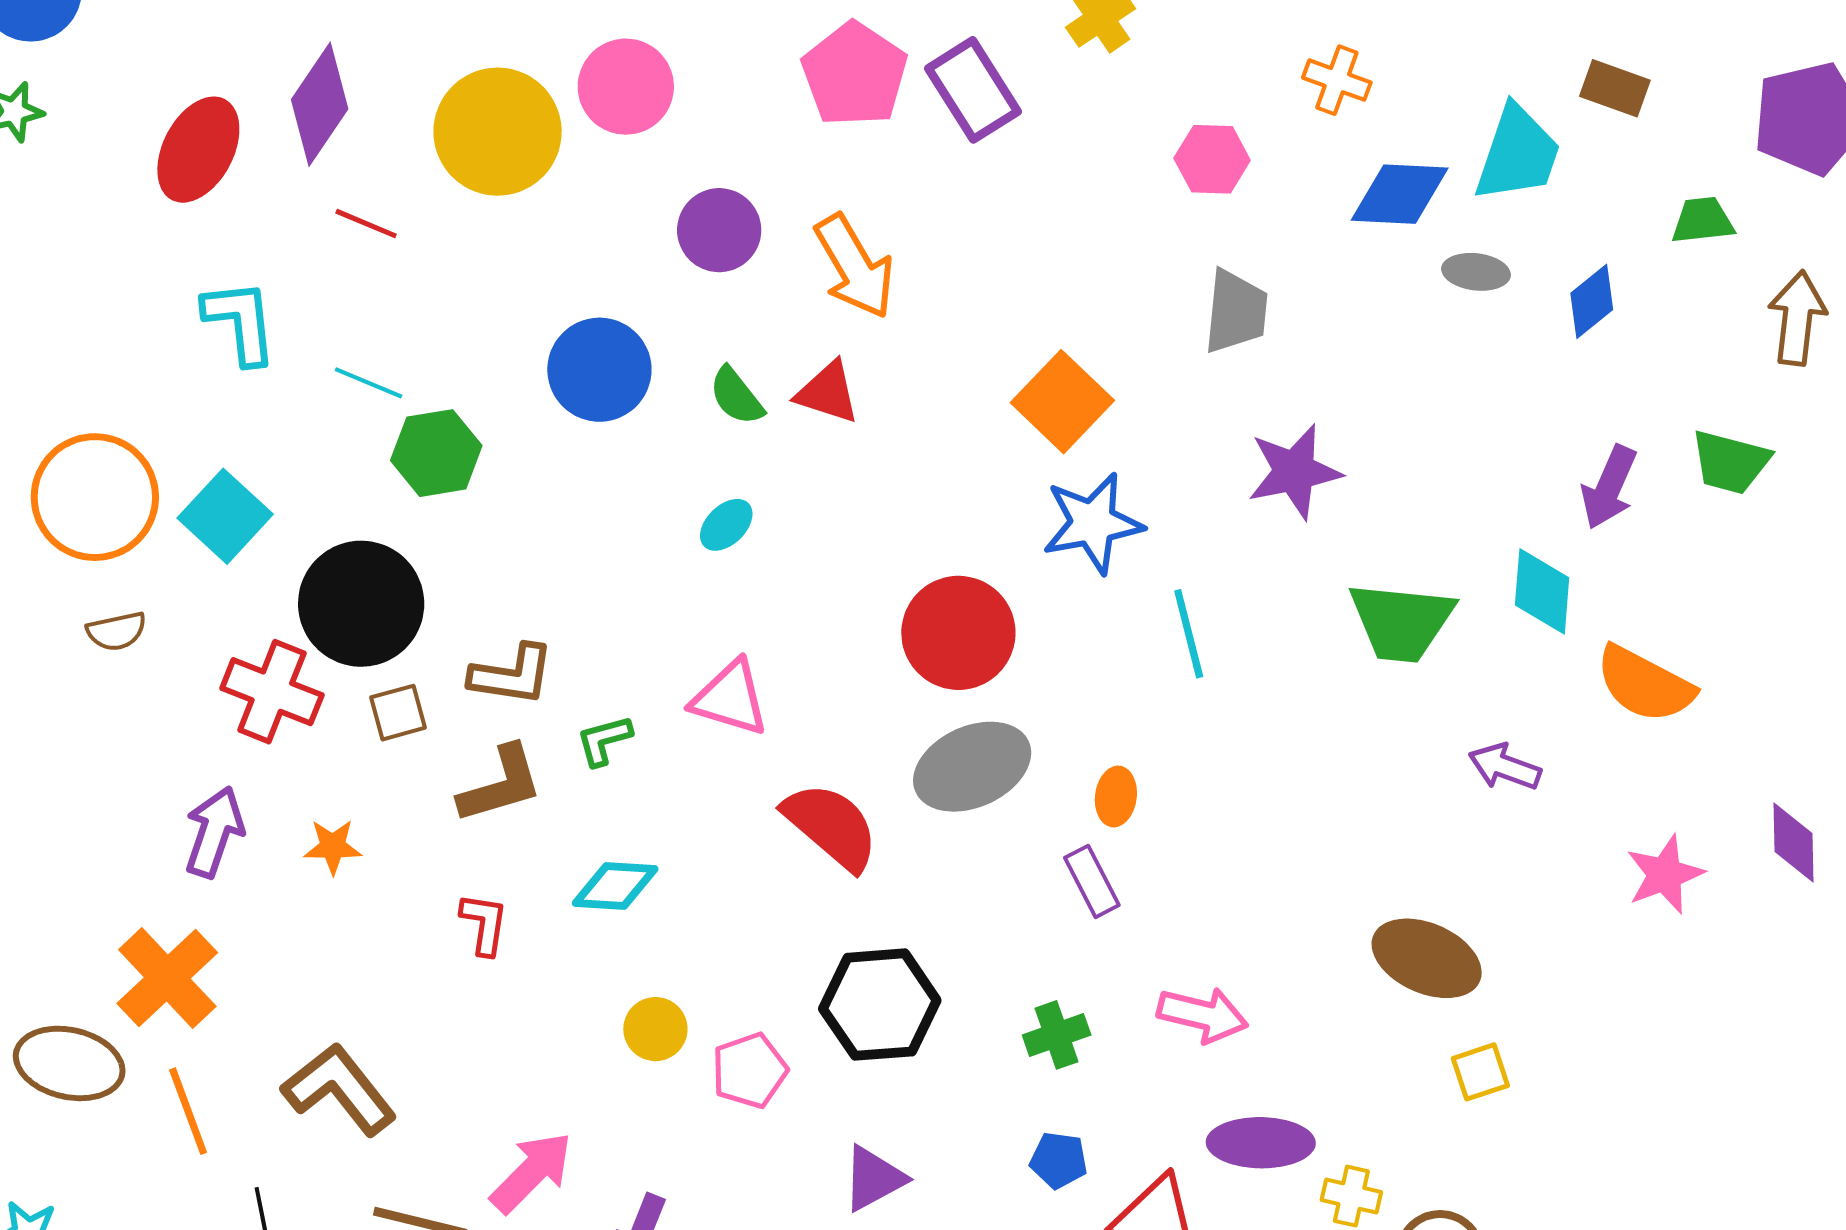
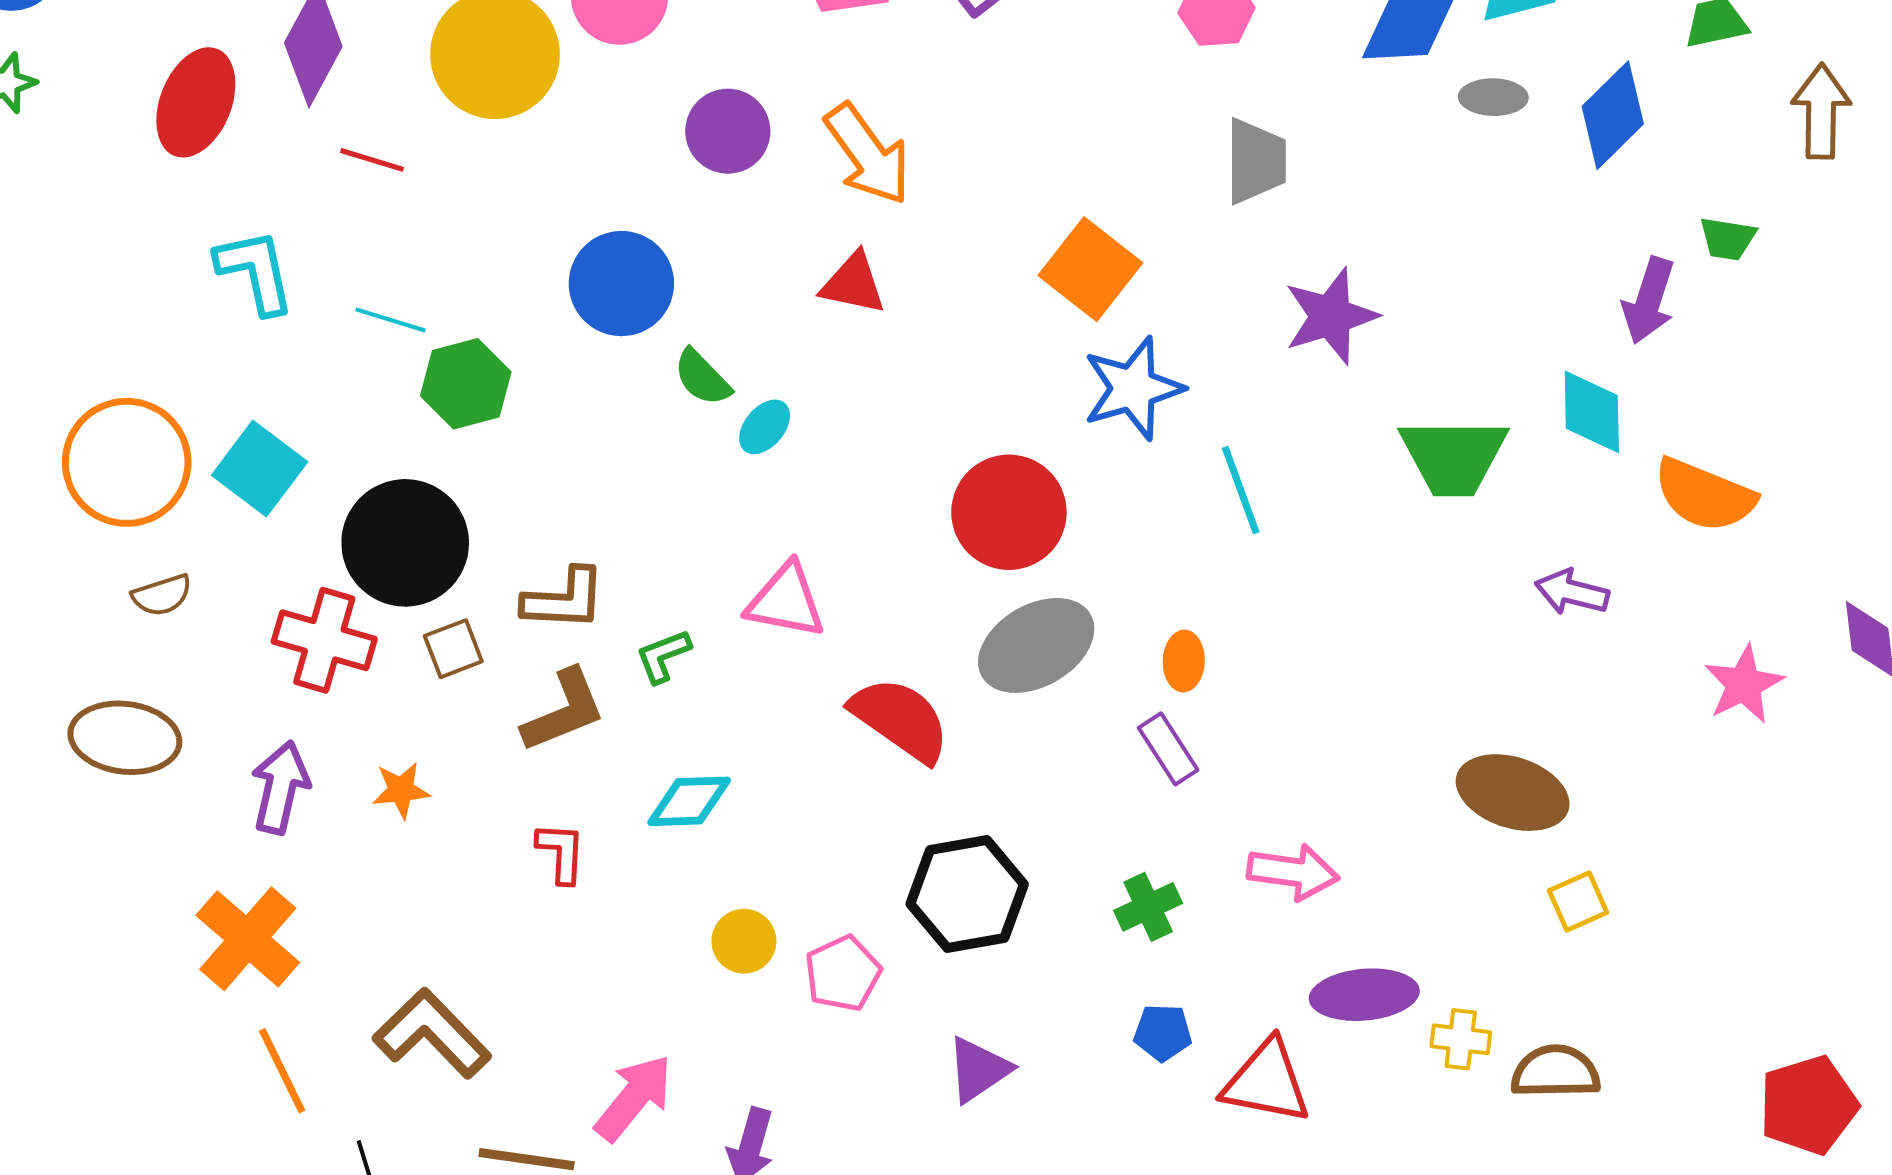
blue diamond: (1592, 301) -> (1613, 115), size x1.4
green semicircle: (736, 396) -> (702, 378), moved
green trapezoid: (1730, 462) -> (1727, 239), moved, size x0.7
brown ellipse: (69, 1063) -> (125, 738), moved

